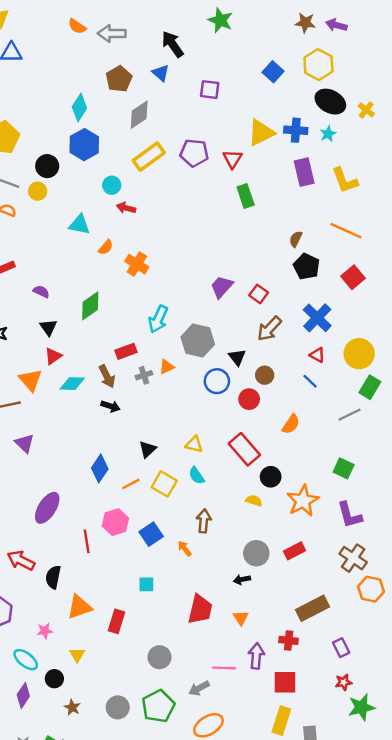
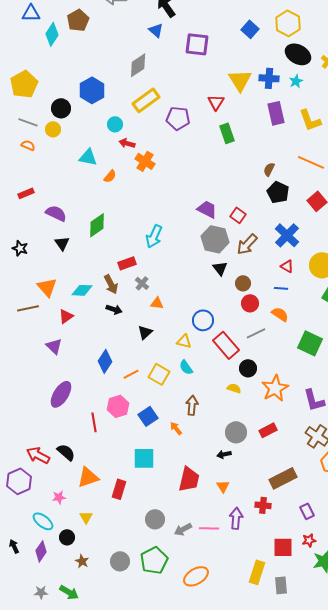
brown pentagon: (119, 79) -> (78, 20), moved
purple square: (210, 90) -> (197, 44), size x1.4
cyan diamond: (79, 108) -> (52, 34), moved
yellow triangle: (261, 133) -> (240, 80), turned -35
purple pentagon: (194, 153) -> (178, 118), moved
orange cross: (137, 264) -> (145, 161), moved
purple trapezoid: (222, 287) -> (207, 209), turned 75
purple semicircle: (41, 292) -> (56, 213), size x1.5
gray hexagon: (198, 341) -> (215, 239), moved
red triangle: (53, 356) -> (66, 316), moved
orange triangle: (167, 367) -> (157, 303), moved, turned 32
gray cross: (144, 375) -> (142, 283), turned -32
blue circle: (217, 381) -> (203, 320), moved
blue line: (310, 381) -> (281, 288), turned -40
red circle: (249, 399) -> (250, 303), moved
gray line: (349, 415) -> (256, 333), moved
orange semicircle: (291, 424) -> (280, 314), moved, turned -90
purple triangle: (24, 443) -> (54, 346), moved
black triangle: (148, 449) -> (145, 332), moved
green square: (344, 468) -> (310, 343), moved, size x1.4
red arrow: (21, 560) -> (38, 455), moved
black semicircle: (53, 577) -> (66, 452), turned 120
cyan square: (146, 584) -> (144, 458), size x1.6
red square: (285, 682) -> (283, 547), moved
gray arrow: (199, 688) -> (183, 529), moved

